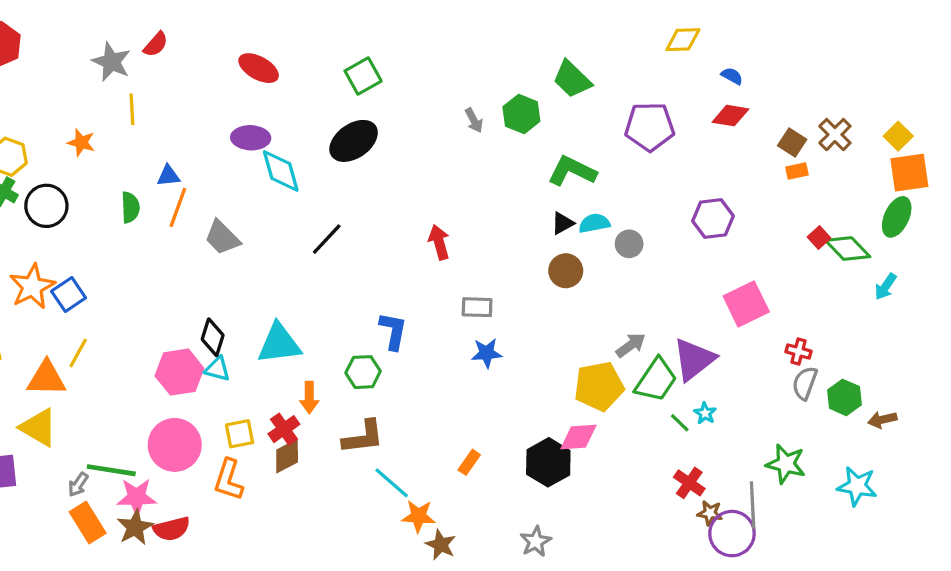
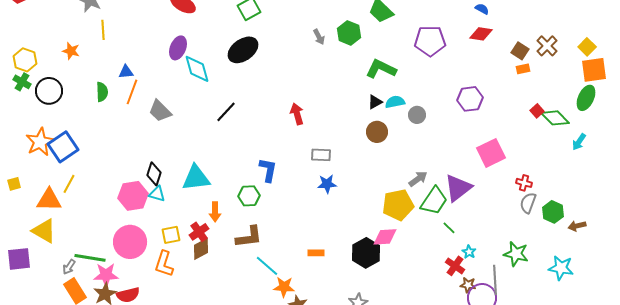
purple ellipse: (251, 138) -> (178, 48), turned -70
blue square: (69, 294) -> (63, 147), size x1.4
cyan star: (705, 413) -> (469, 252), moved
orange rectangle: (469, 462) -> (316, 253), turned 56

